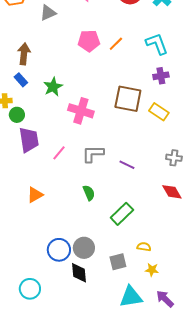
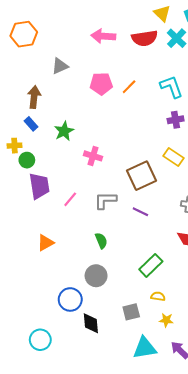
gray triangle: (48, 13) -> (60, 66), moved
brown square: (128, 99) -> (141, 176), moved, turned -36
pink cross: (81, 111) -> (93, 156), size x0.7
green rectangle: (122, 214) -> (151, 265), moved
gray circle: (84, 248) -> (96, 276), moved

